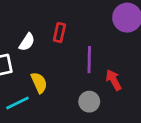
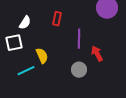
white semicircle: (27, 42) -> (25, 23), moved

